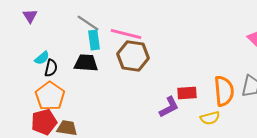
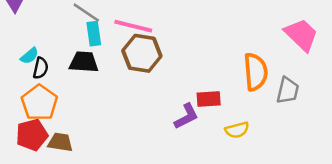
orange semicircle: (224, 91) -> (256, 72), moved

